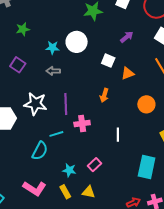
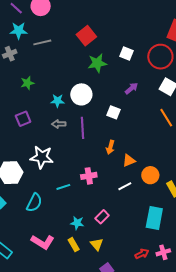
purple square: (18, 65) -> (23, 119), turned 35
orange triangle: (128, 73) -> (129, 161), moved
purple line: (66, 104) -> (82, 128), moved
orange circle: (146, 104) -> (150, 175), moved
white line: (118, 135) -> (125, 186), turned 64
cyan semicircle: (40, 151) -> (34, 203), moved
yellow triangle: (88, 192) -> (97, 244), turned 40

